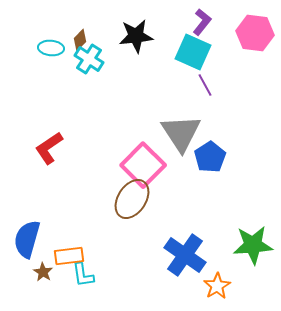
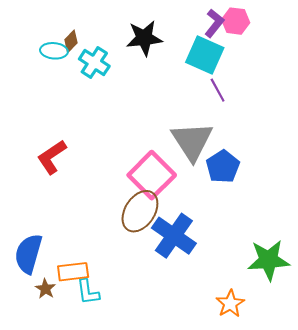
pink hexagon: (255, 33) -> (236, 21), moved, size x0.7
brown diamond: (80, 40) -> (71, 41), moved
blue cross: (185, 255) -> (174, 236), moved

